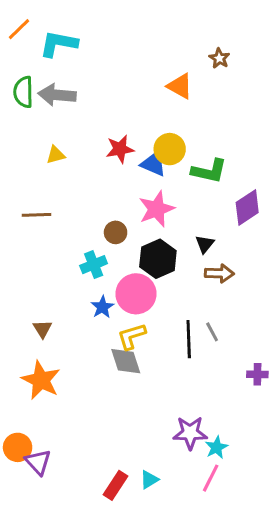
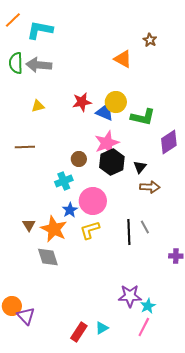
black hexagon: (158, 259) -> (112, 162), moved
gray diamond: (126, 361) -> (48, 257), moved
orange star: (41, 380) -> (54, 229), moved

